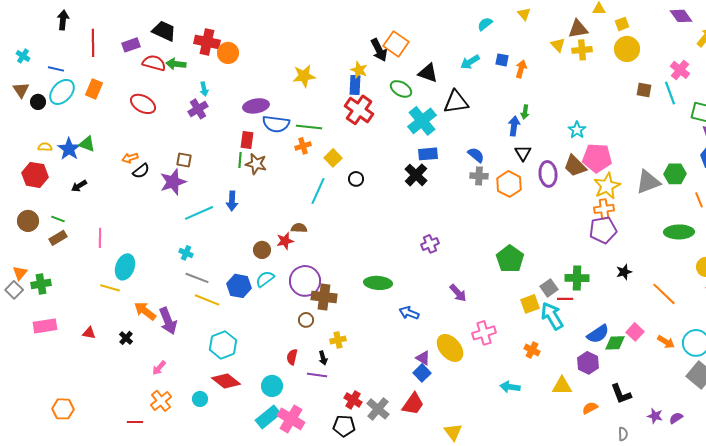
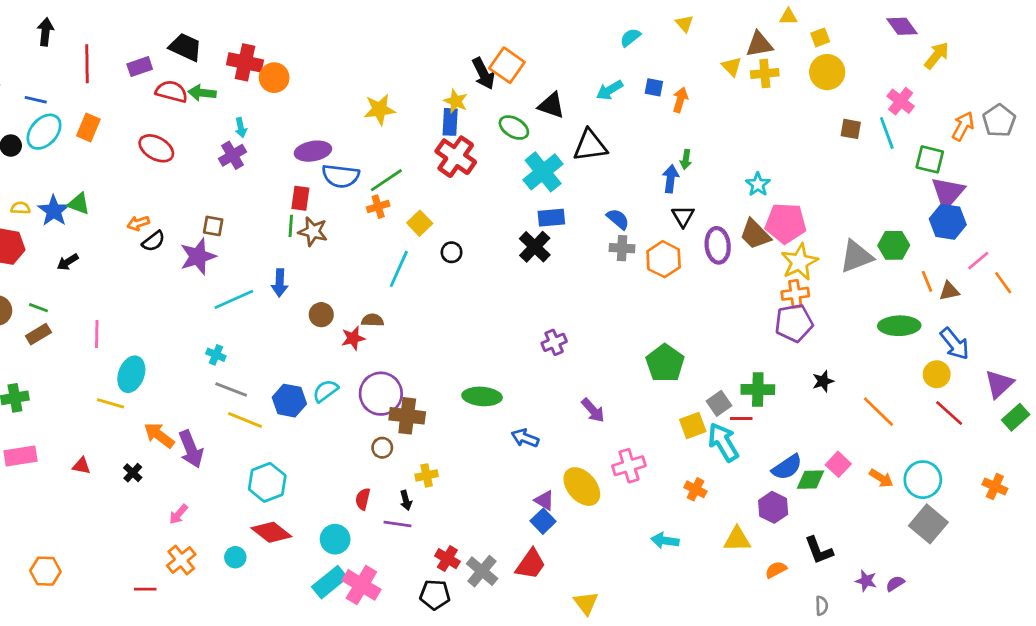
green line: (309, 127) -> (386, 180), turned -40
brown circle: (262, 250) -> (321, 315), moved

